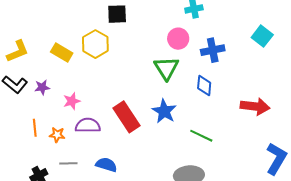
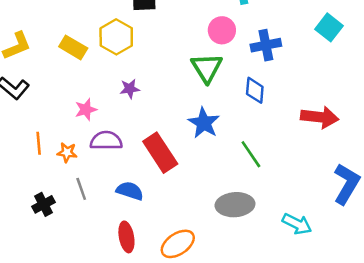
purple star: (42, 87) -> (130, 89), moved
red rectangle: (126, 117) -> (160, 153), moved
green line: (201, 136) -> (251, 154), turned 30
gray line: (68, 163) -> (81, 189), turned 72

